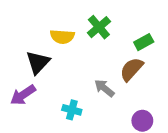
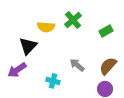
brown semicircle: (131, 69) -> (108, 66), moved

